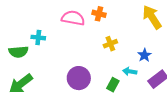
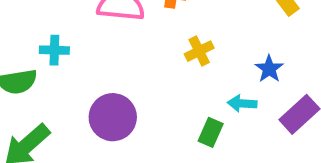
purple circle: (79, 78) -> (113, 117), moved

